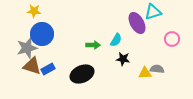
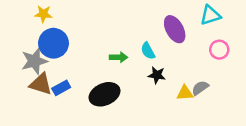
cyan triangle: (153, 12) -> (210, 15), moved
cyan semicircle: (116, 40) -> (148, 51), turned 120
gray semicircle: (157, 69) -> (200, 88), turned -40

